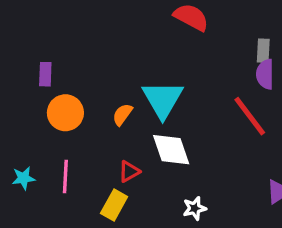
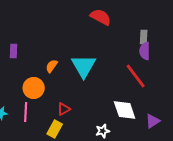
orange circle: (65, 113) -> (34, 88), moved
orange semicircle: (122, 114) -> (52, 66), moved
white diamond: (171, 150) -> (125, 110), moved

